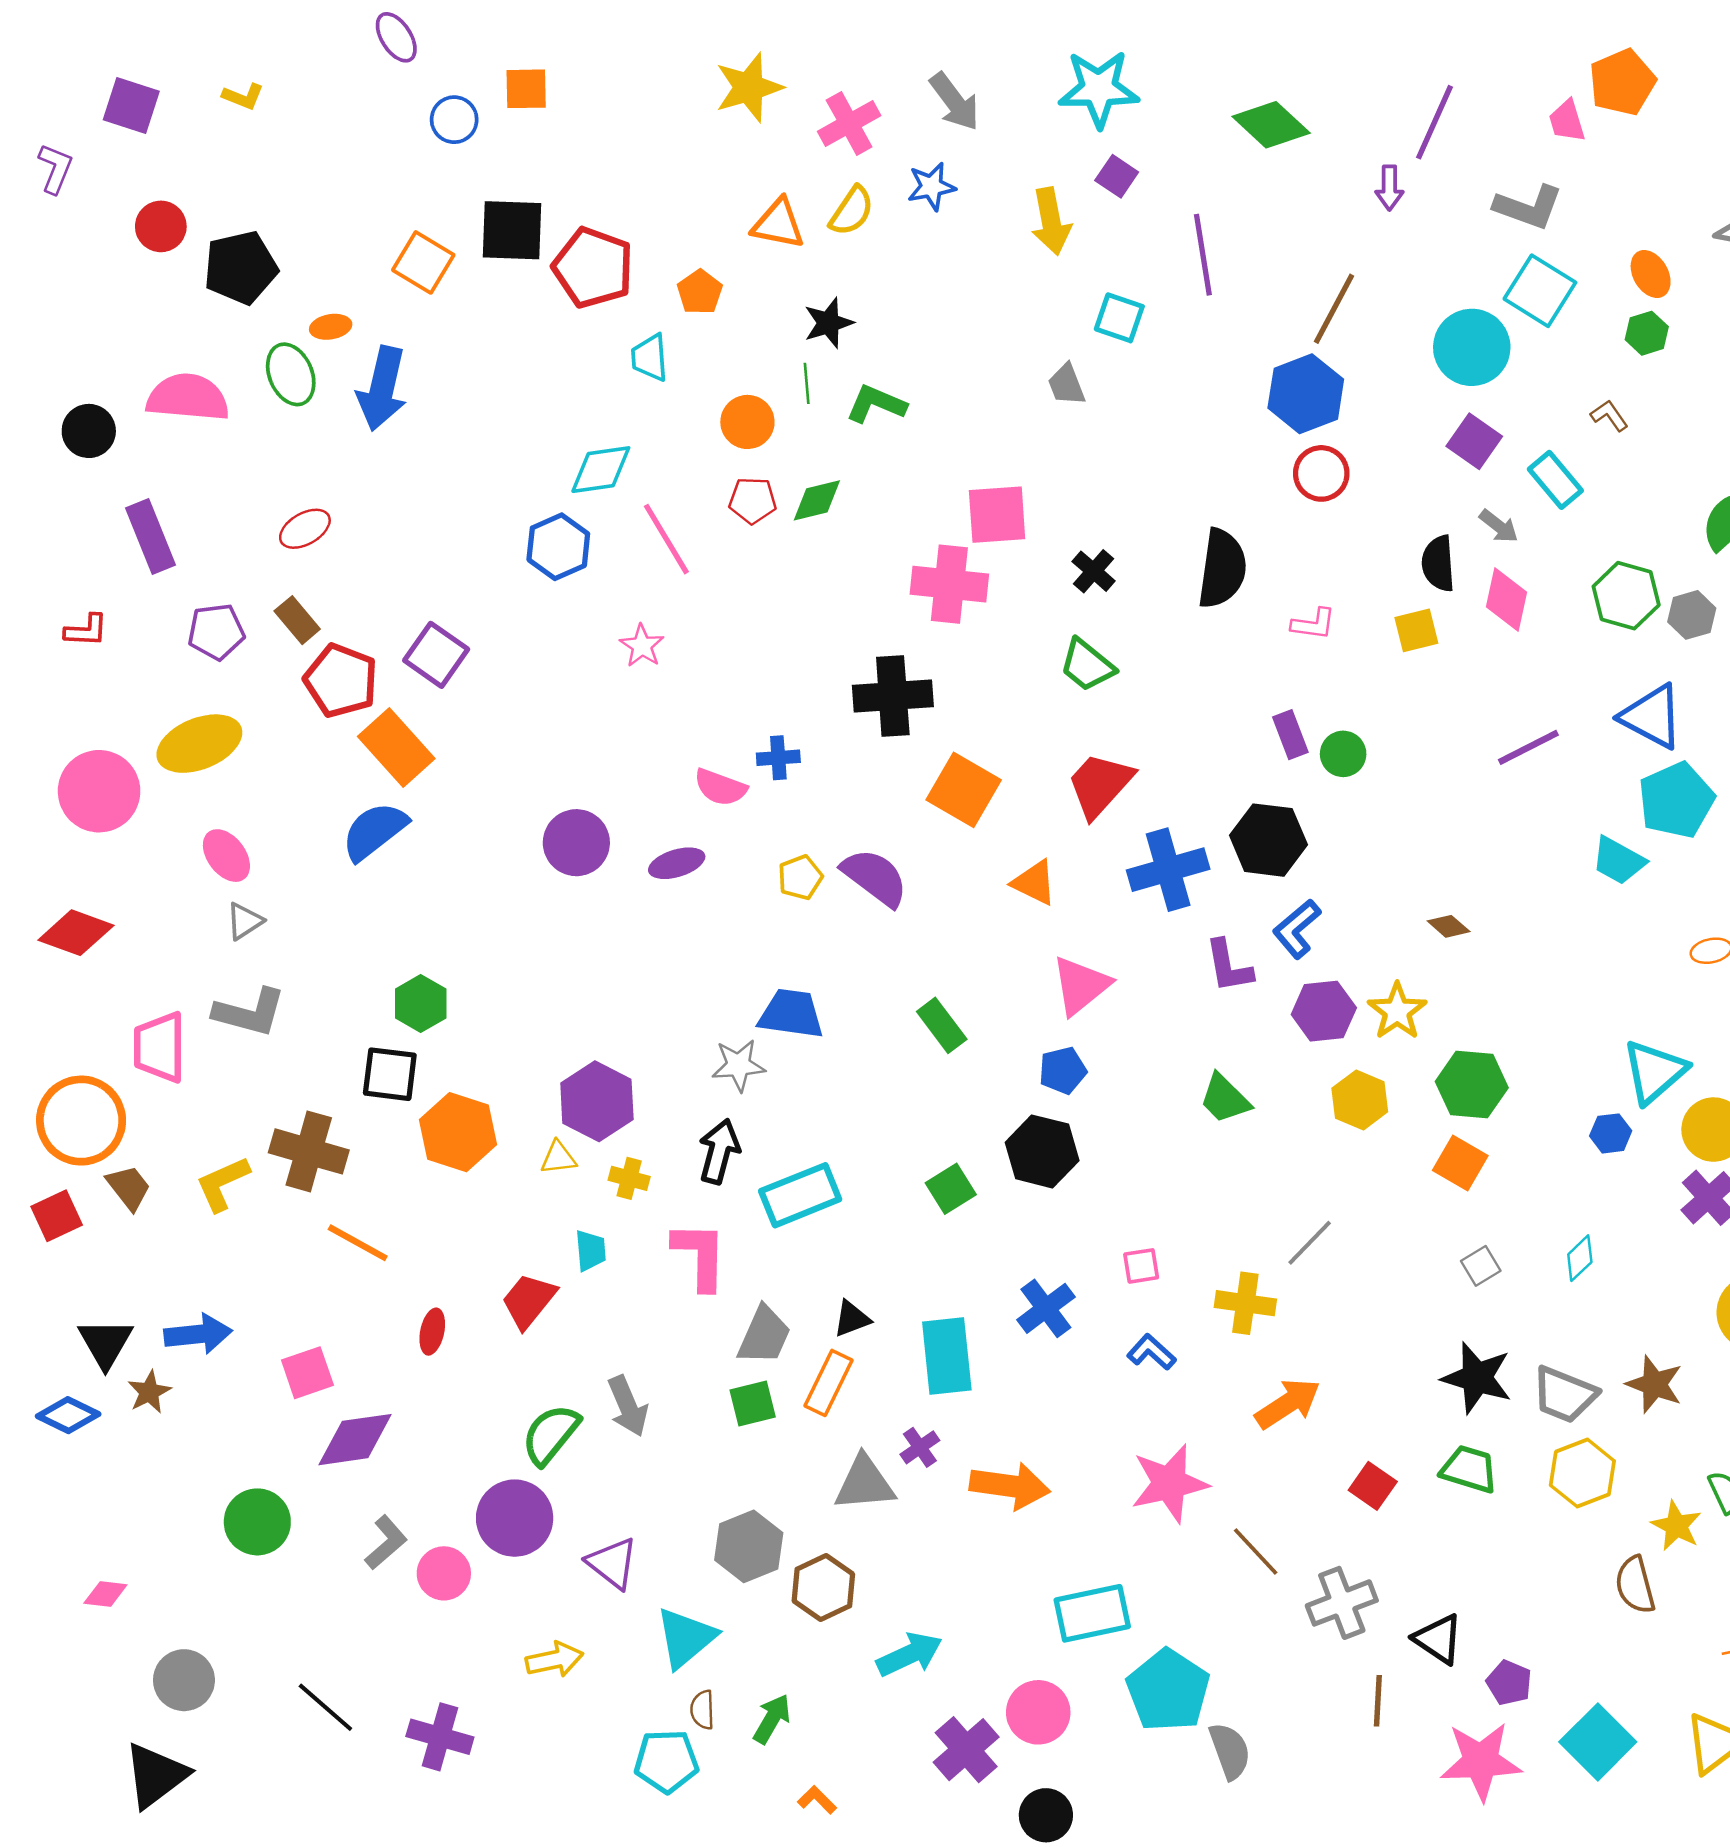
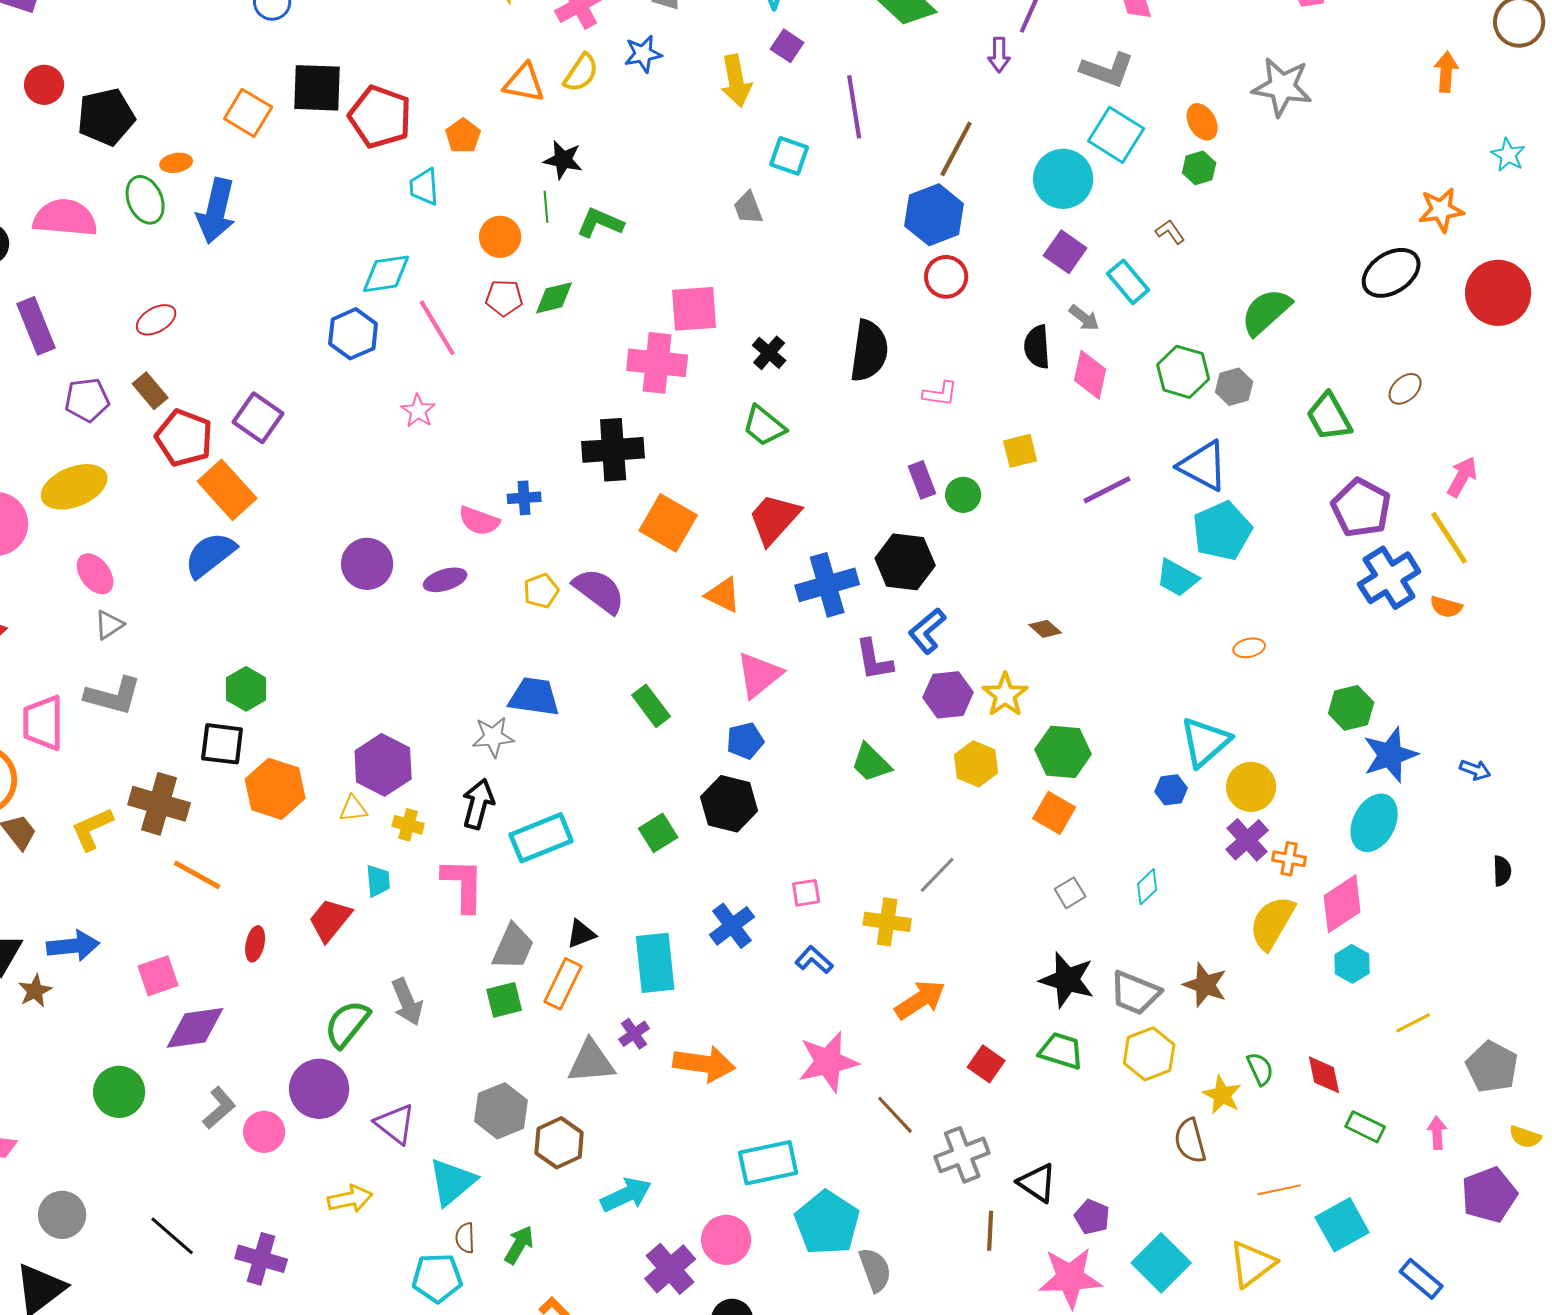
black star: (829, 323) -> (563, 160), turned 30
yellow square: (1416, 630) -> (1020, 451), moved

